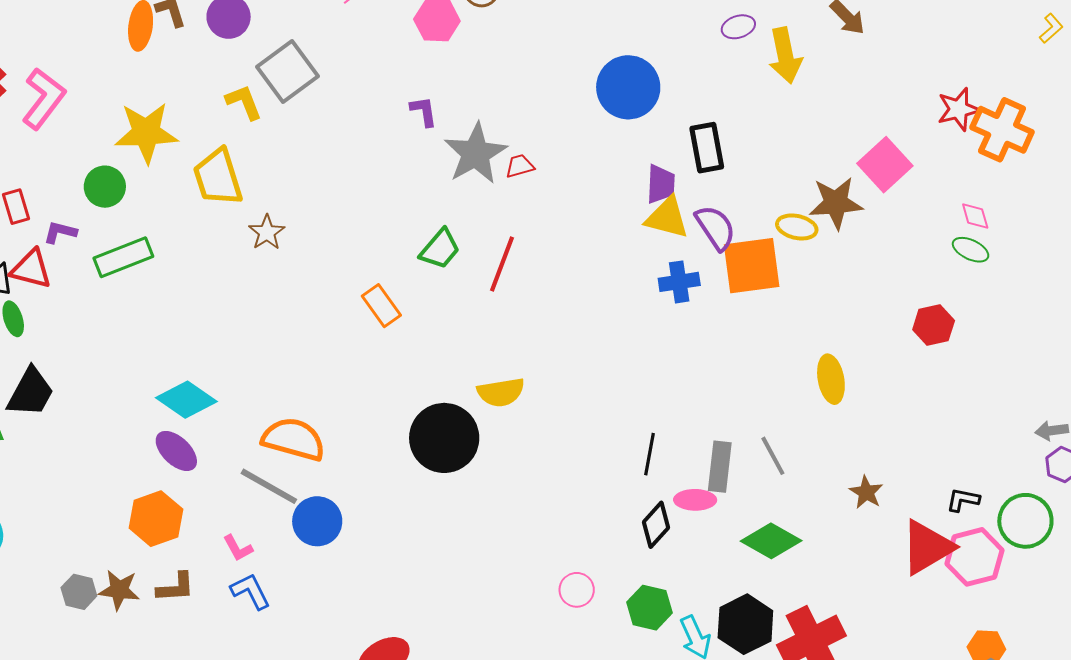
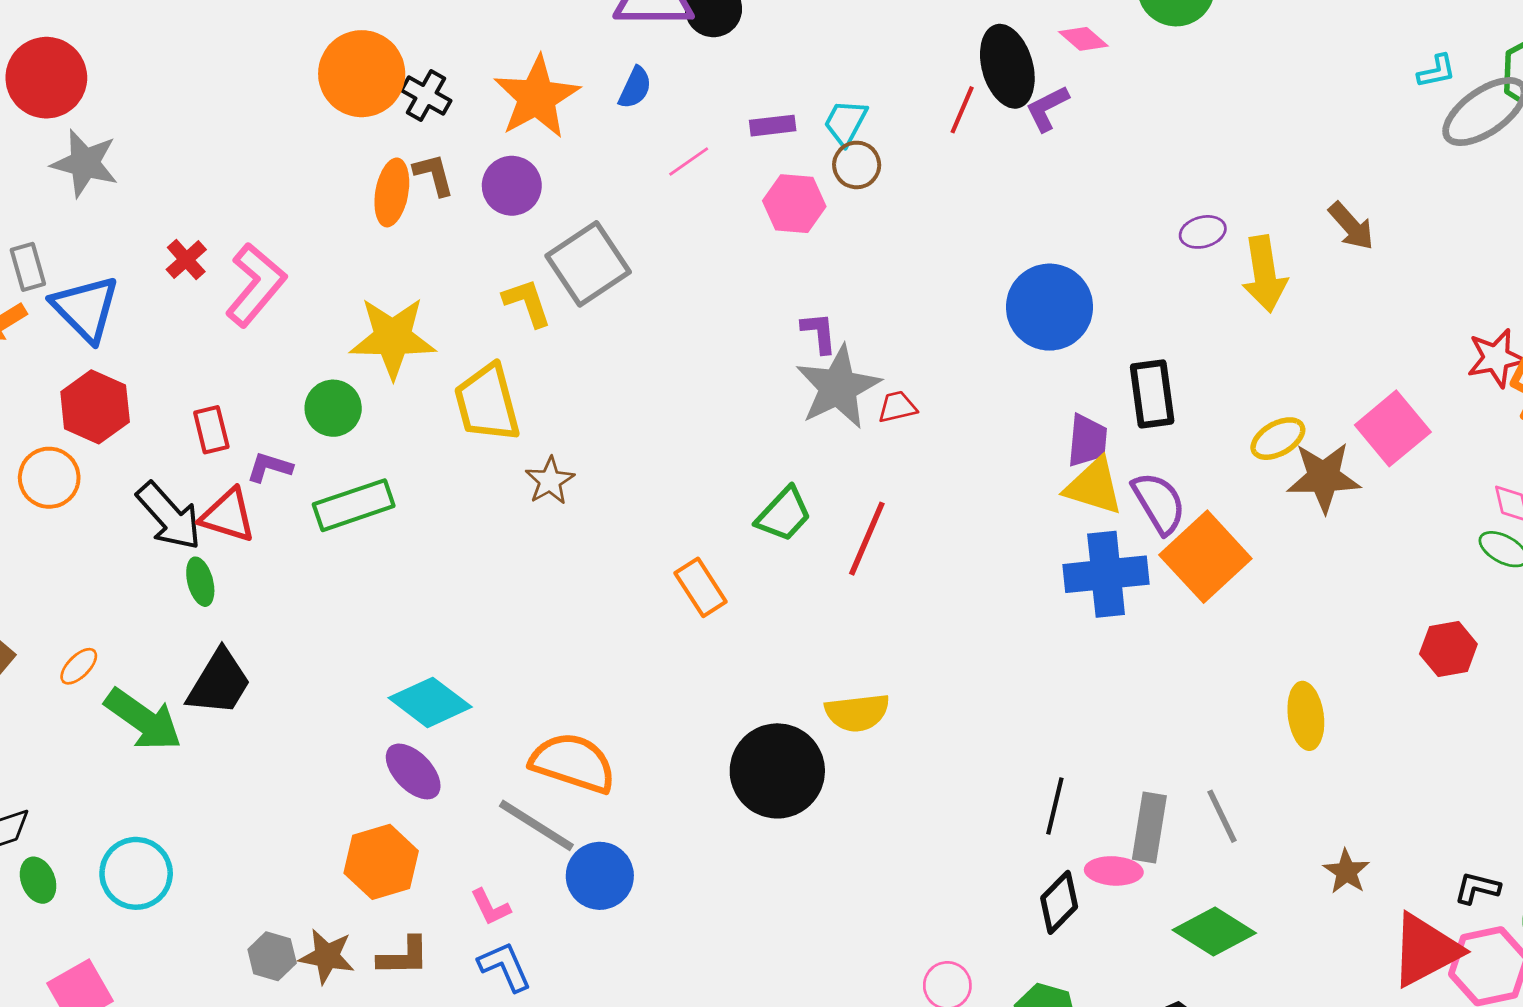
purple L-shape: (424, 111) -> (819, 333), moved
yellow ellipse: (797, 227) -> (1278, 439), moved, turned -45
orange square: (752, 266) -> (1205, 557), turned -38
blue cross: (679, 282) -> (1106, 574), size x1.5

